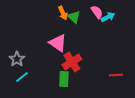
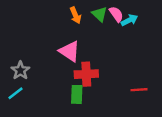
green triangle: (74, 17) -> (99, 14), moved
red cross: (72, 62) -> (86, 74), turned 30
cyan line: (22, 77) -> (16, 93), moved

